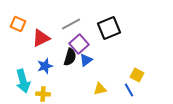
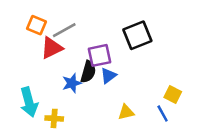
orange square: (18, 24) -> (36, 25), moved
gray line: (71, 24) -> (64, 30), moved
purple square: (79, 44) -> (100, 55), turned 30
blue star: (45, 66) -> (72, 83), moved

